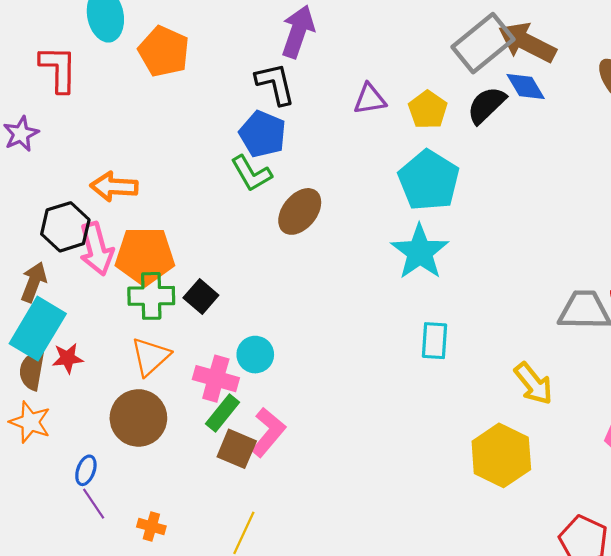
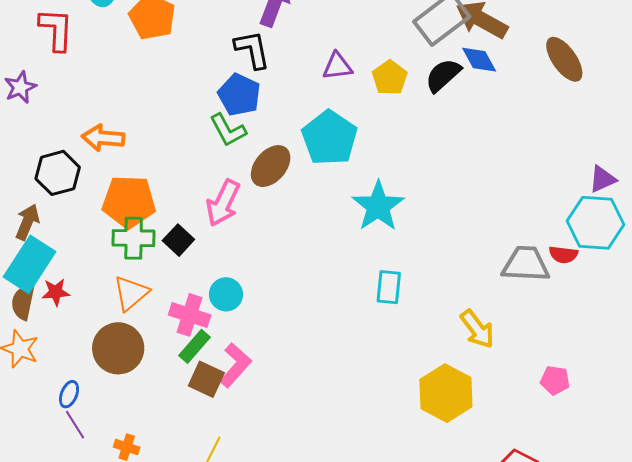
cyan pentagon: (429, 180) -> (330, 138), moved
pink arrow: (97, 249) -> (223, 203), moved, turned 39

